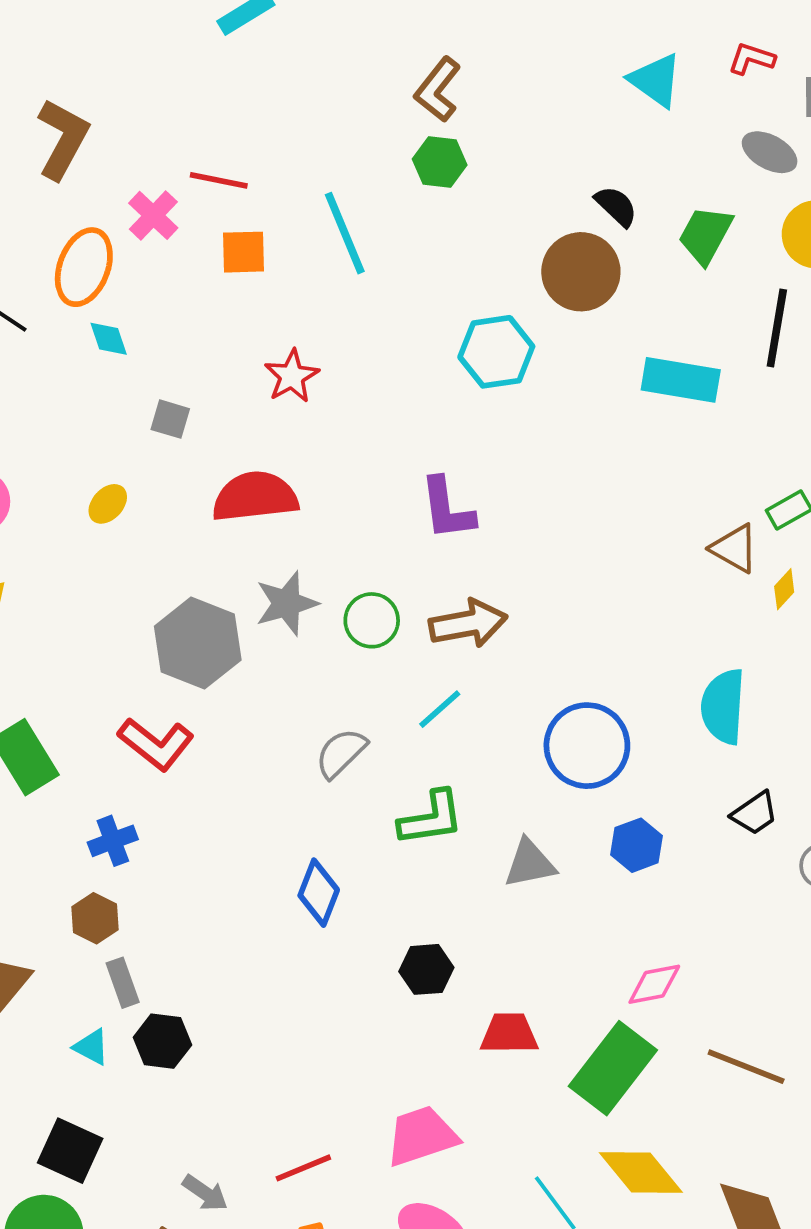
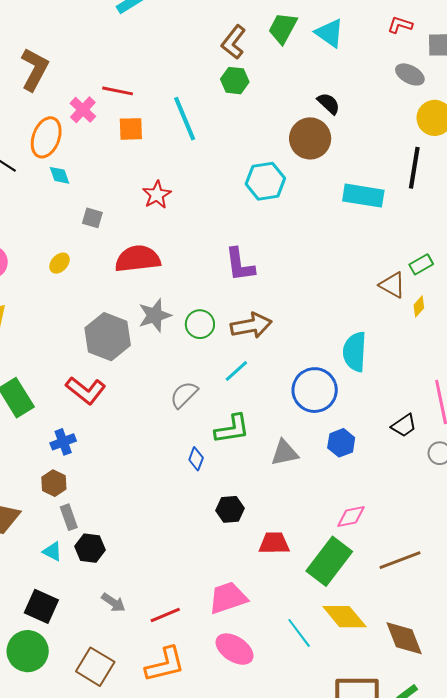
cyan triangle: (656, 80) -> (329, 33), moved
green trapezoid: (705, 235) -> (283, 28), moved
cyan semicircle: (723, 707) -> (355, 352), moved
blue diamond: (319, 893) -> (196, 459), moved, size x0.7
brown line: (746, 1067) -> (400, 560), turned -42
gray arrow: (205, 1193) -> (113, 602), moved

